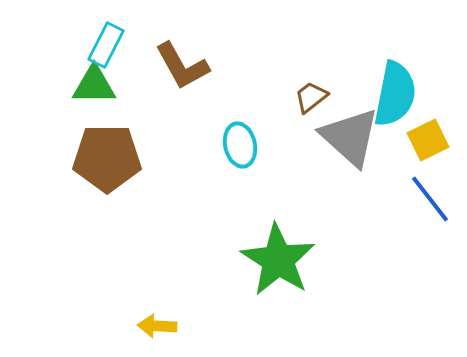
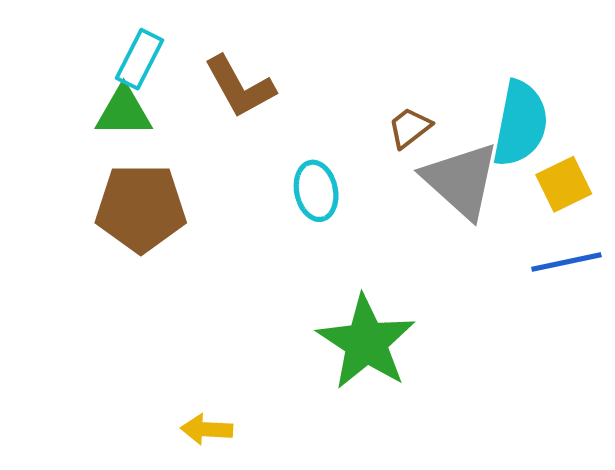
blue line: (430, 199) -> (566, 262), turned -64

